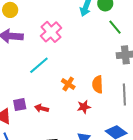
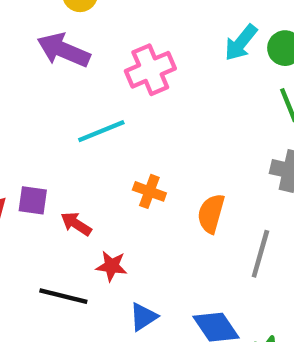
orange cross: (68, 84) -> (149, 191), turned -32
red star: (84, 107) -> (112, 266), moved

